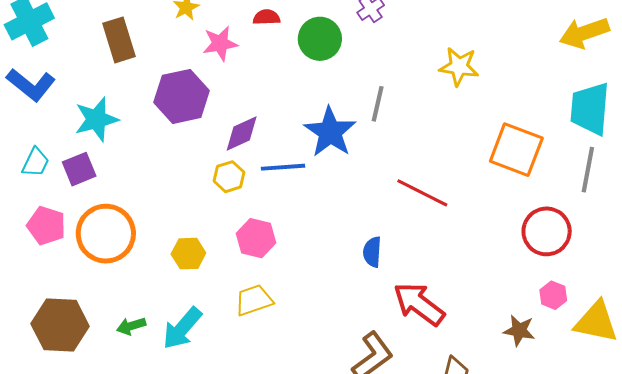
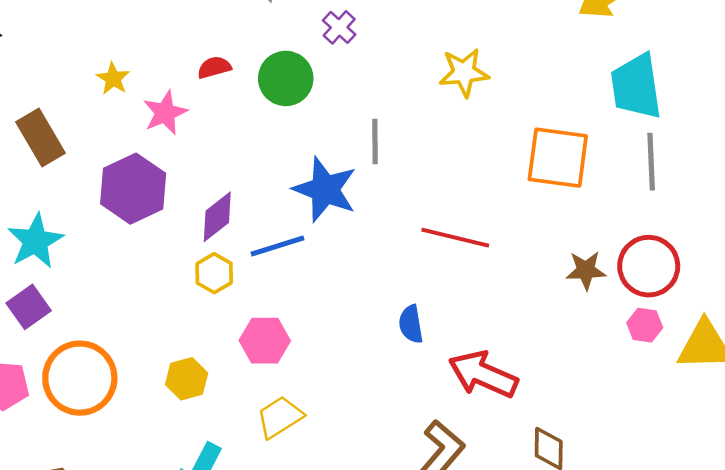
red circle: (547, 231) -> (649, 266), moved
brown star: (519, 330) -> (586, 270), moved

